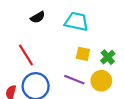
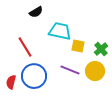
cyan trapezoid: (77, 22) -> (60, 31), moved

